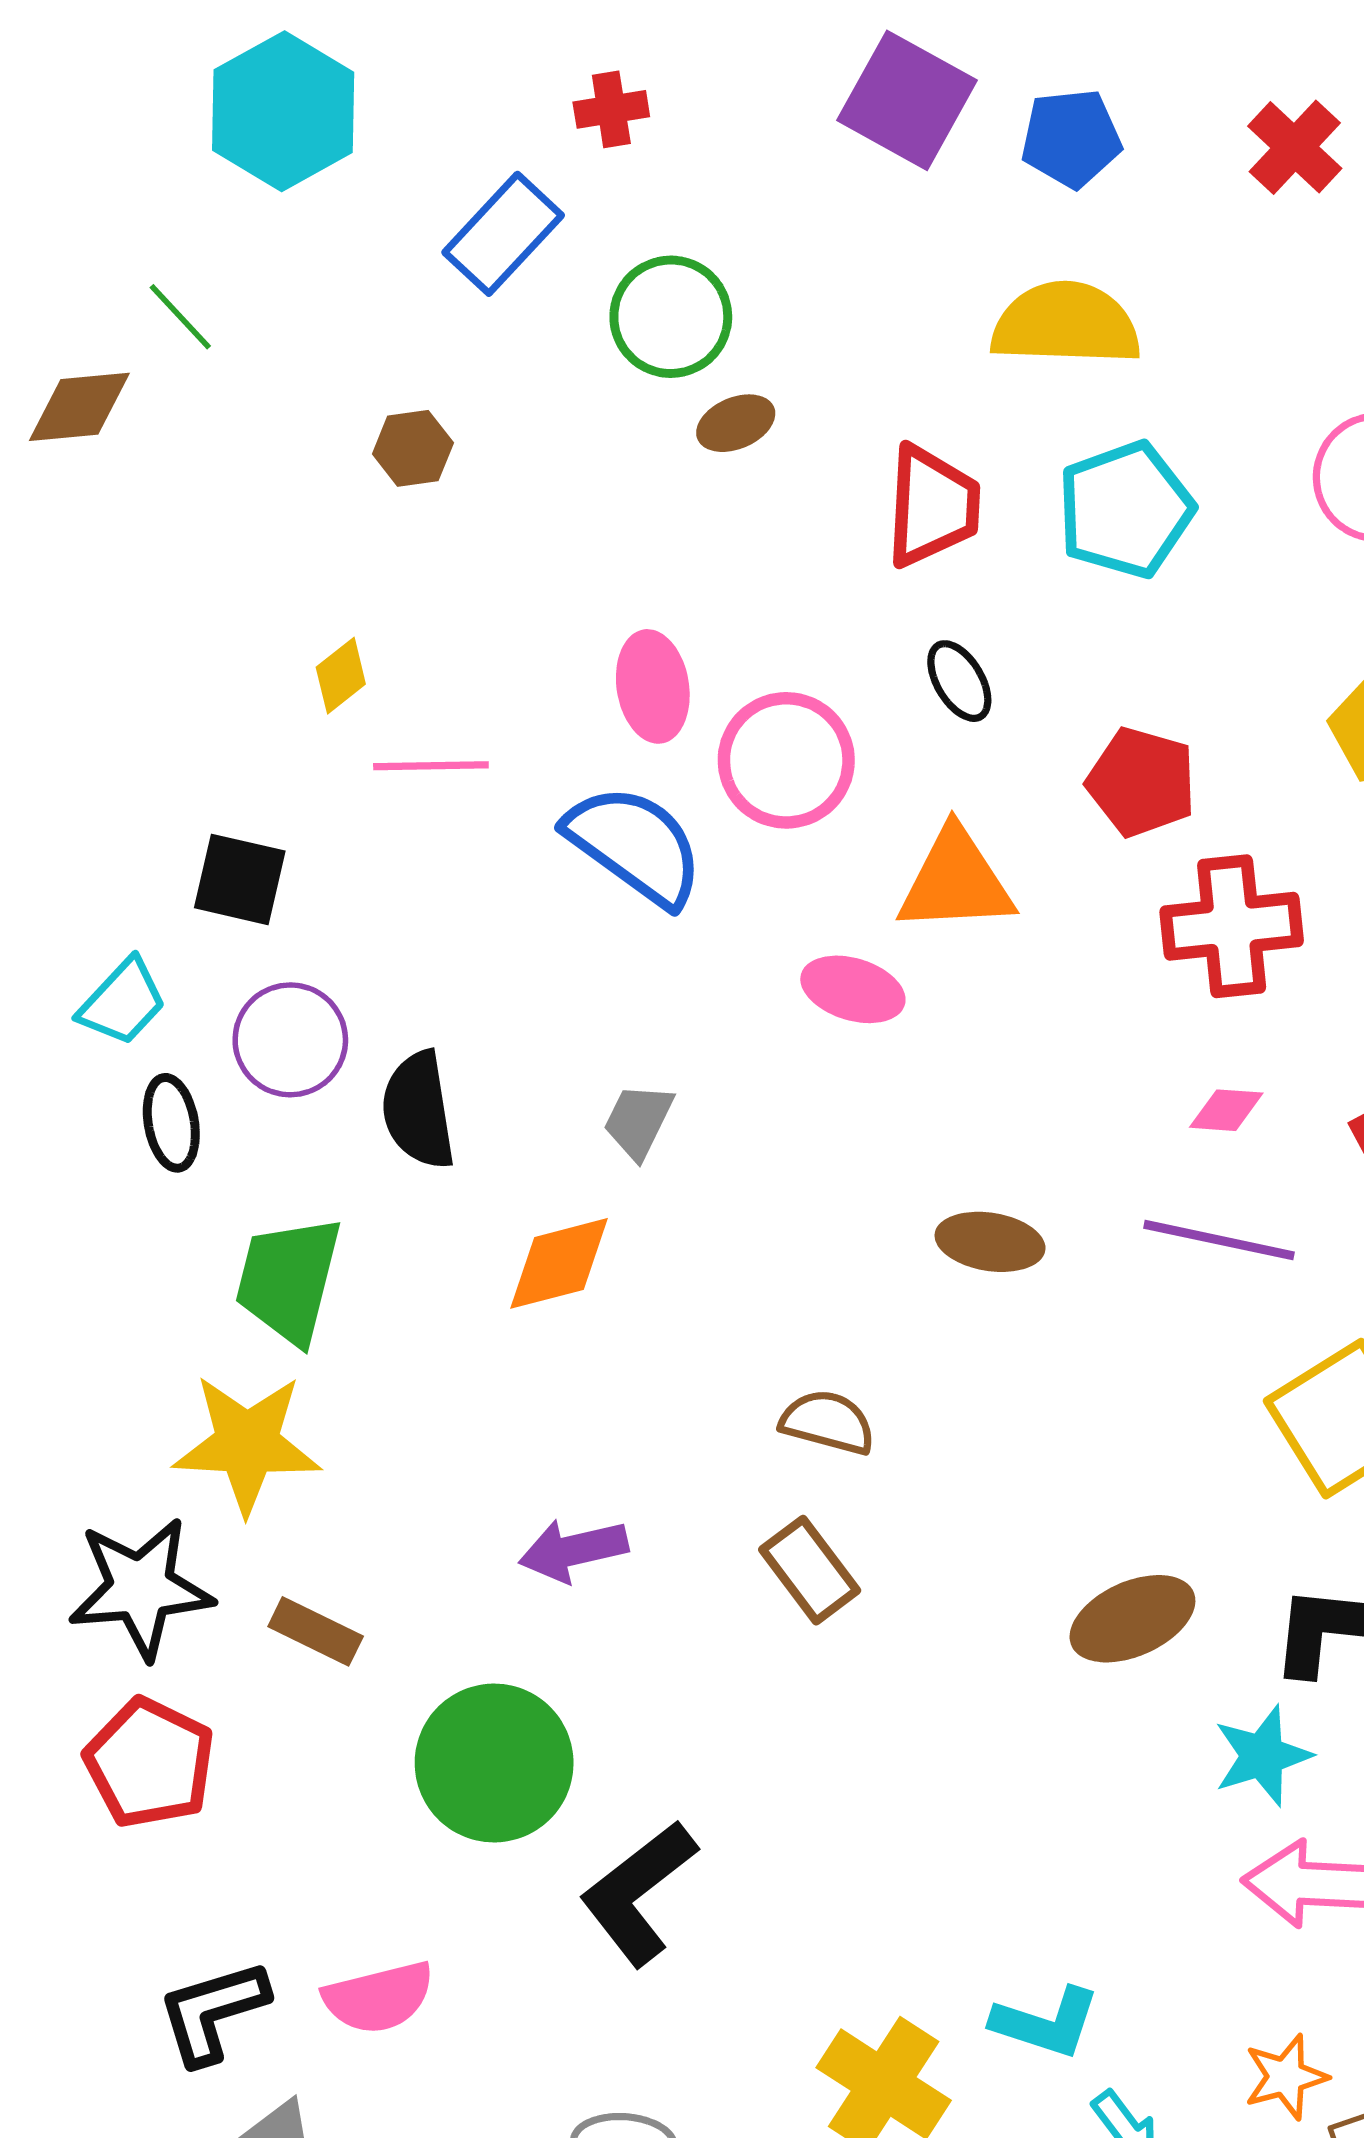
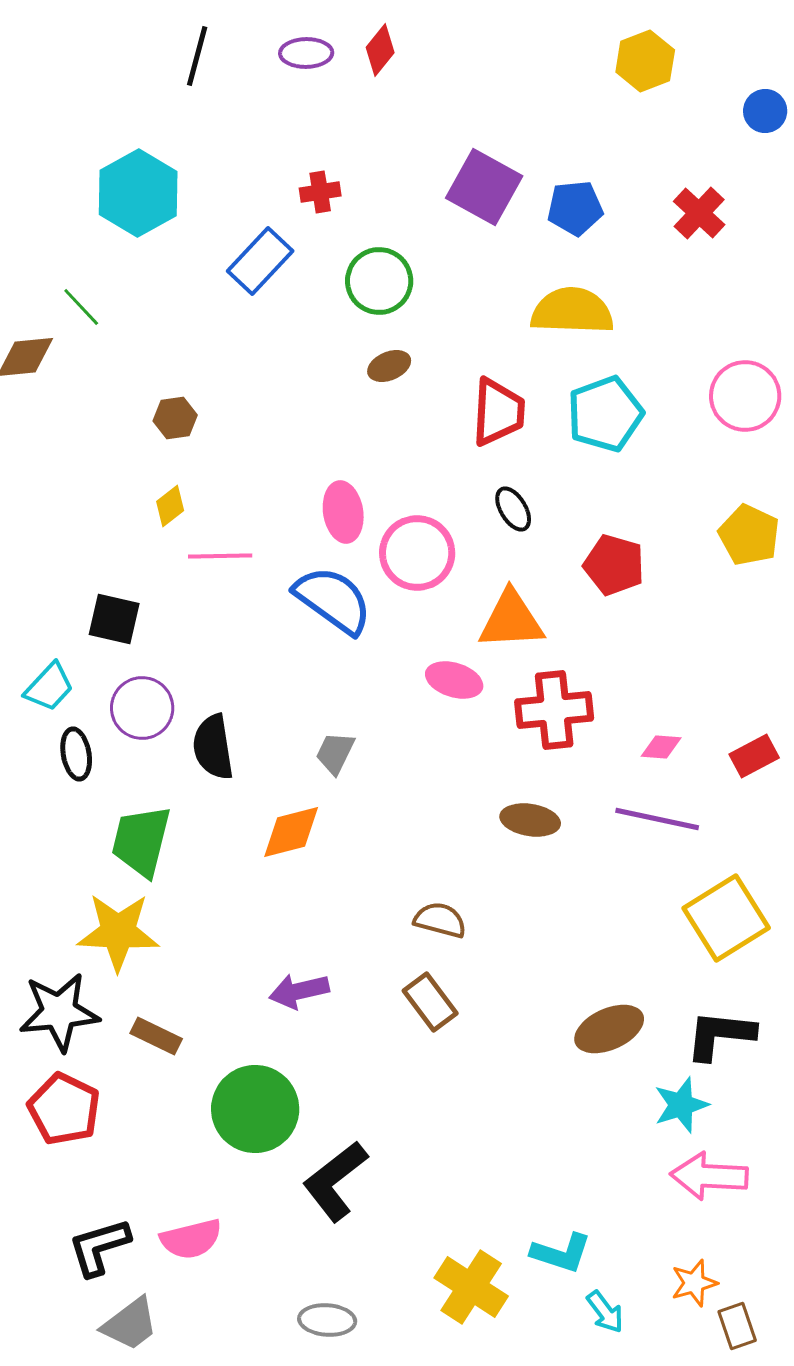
green circle: (671, 317) -> (379, 281), moved
brown hexagon: (413, 448) -> (175, 418), moved
red cross: (1232, 926) -> (554, 710), moved

